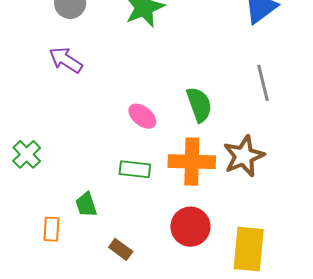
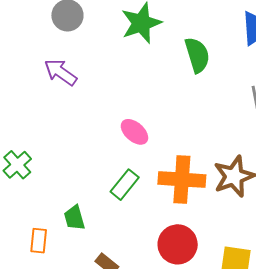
green semicircle: (199, 105) -> (197, 55), moved
green rectangle: (135, 169) -> (125, 185), turned -60

